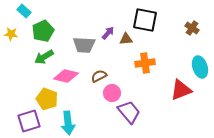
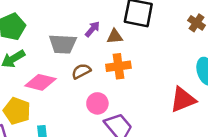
orange cross: (145, 63) -> (118, 66), moved
brown semicircle: (99, 76) -> (81, 71), moved

